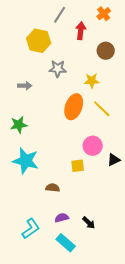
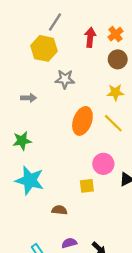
orange cross: (104, 14) -> (115, 34), moved
gray line: (60, 15) -> (55, 22), moved
yellow star: (92, 81) -> (115, 92), moved

